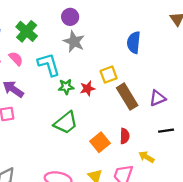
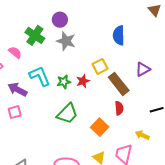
green cross: (27, 31) -> (35, 35), moved
pink semicircle: (16, 59) -> (15, 52), moved
cyan L-shape: (49, 65) -> (40, 76), moved
purple triangle: (157, 98) -> (143, 69), moved
red semicircle: (125, 136) -> (119, 108), moved

